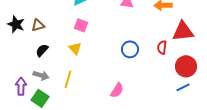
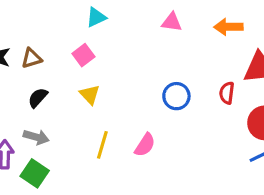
pink square: (81, 25) -> (83, 55), moved, turned 32
yellow line: (68, 79) -> (102, 145), moved
pink semicircle: (117, 90) -> (145, 145), moved

